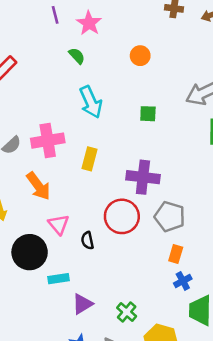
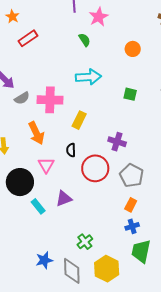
cyan arrow: (91, 102) -> (88, 77), turned -80
purple cross: (143, 177) -> (117, 142), size x0.7
black semicircle: (87, 240) -> (71, 150), moved
cyan rectangle: (59, 279) -> (38, 206), turned 49
purple triangle: (82, 304) -> (64, 199), moved

